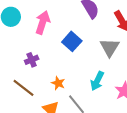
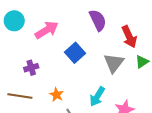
pink arrow: (43, 22) -> (47, 30), turned 35
brown line: (23, 88) -> (20, 96), turned -35

